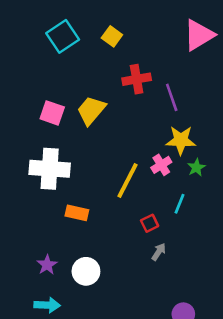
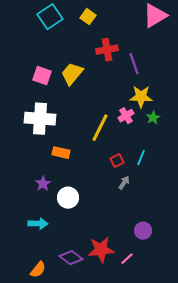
cyan line: (179, 204) -> (141, 158), moved
purple star: (47, 265) -> (43, 184), moved

